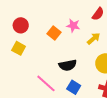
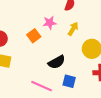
orange square: (54, 33) -> (34, 36), turned 32

